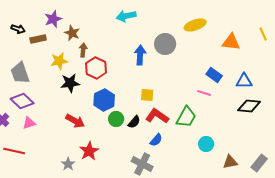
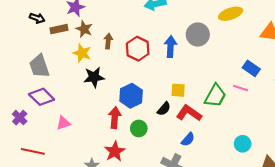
brown star: (72, 33) -> (84, 29), moved
yellow star: (59, 61) -> (82, 53), turned 30
red hexagon: (96, 68) -> (138, 49), moved
green trapezoid: (186, 117) -> (215, 96), moved
green circle: (116, 119) -> (139, 128), moved
red arrow: (75, 121) -> (115, 118), moved, turned -114
black semicircle: (134, 122) -> (164, 109), moved
pink triangle: (29, 123) -> (63, 123), moved

